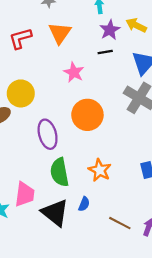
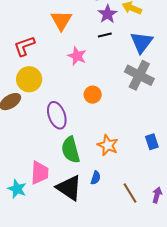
red L-shape: (20, 38) -> (24, 46), moved
orange circle: (87, 115) -> (93, 95), size x0.6
brown line: (120, 223) -> (130, 193), turned 35

